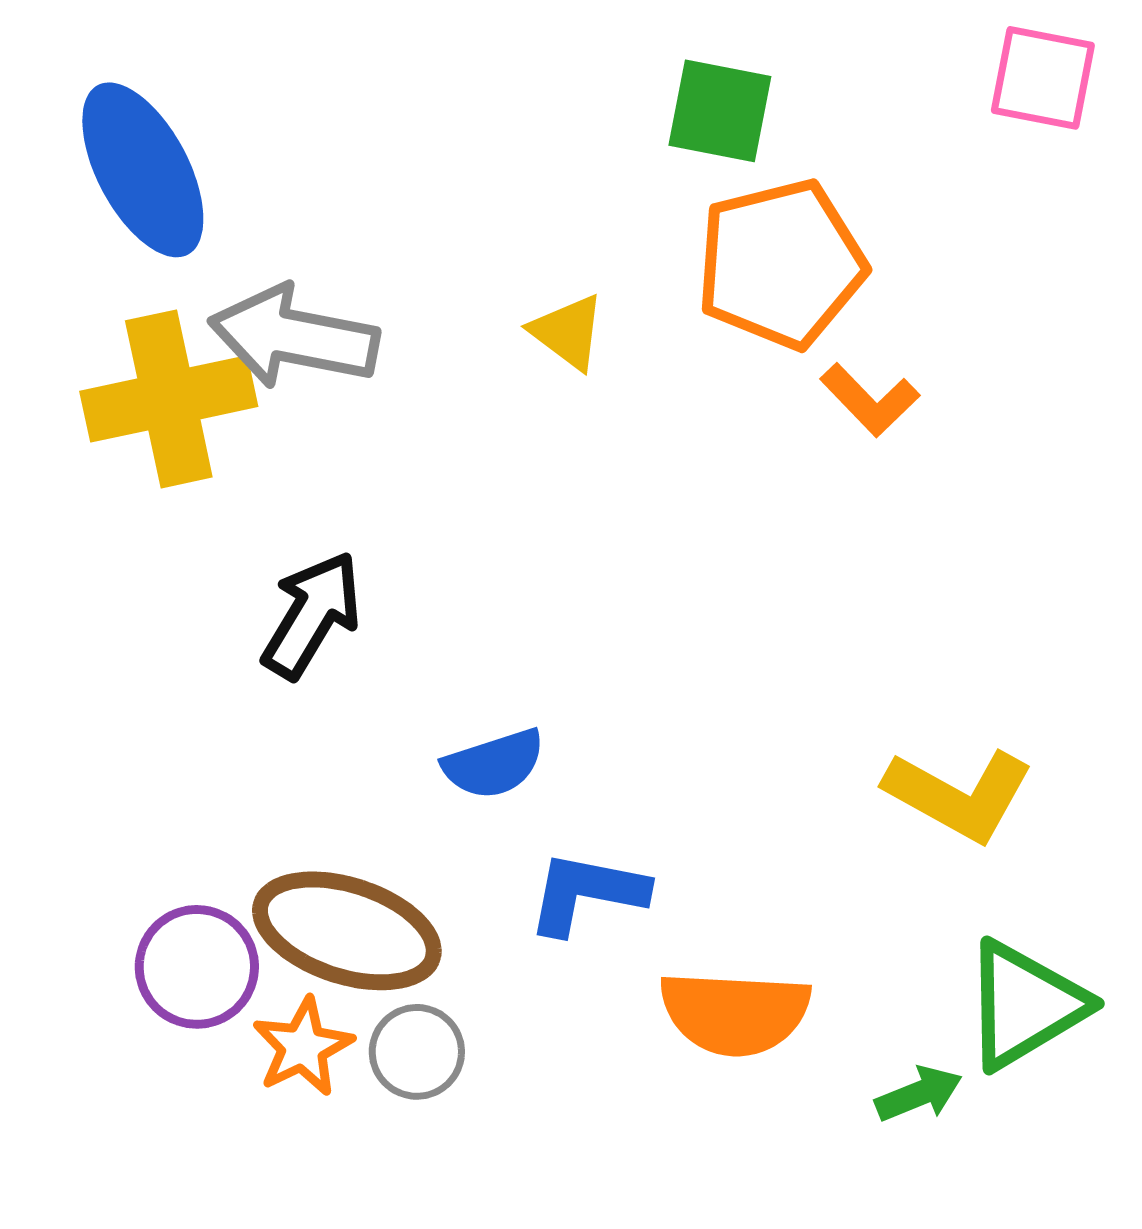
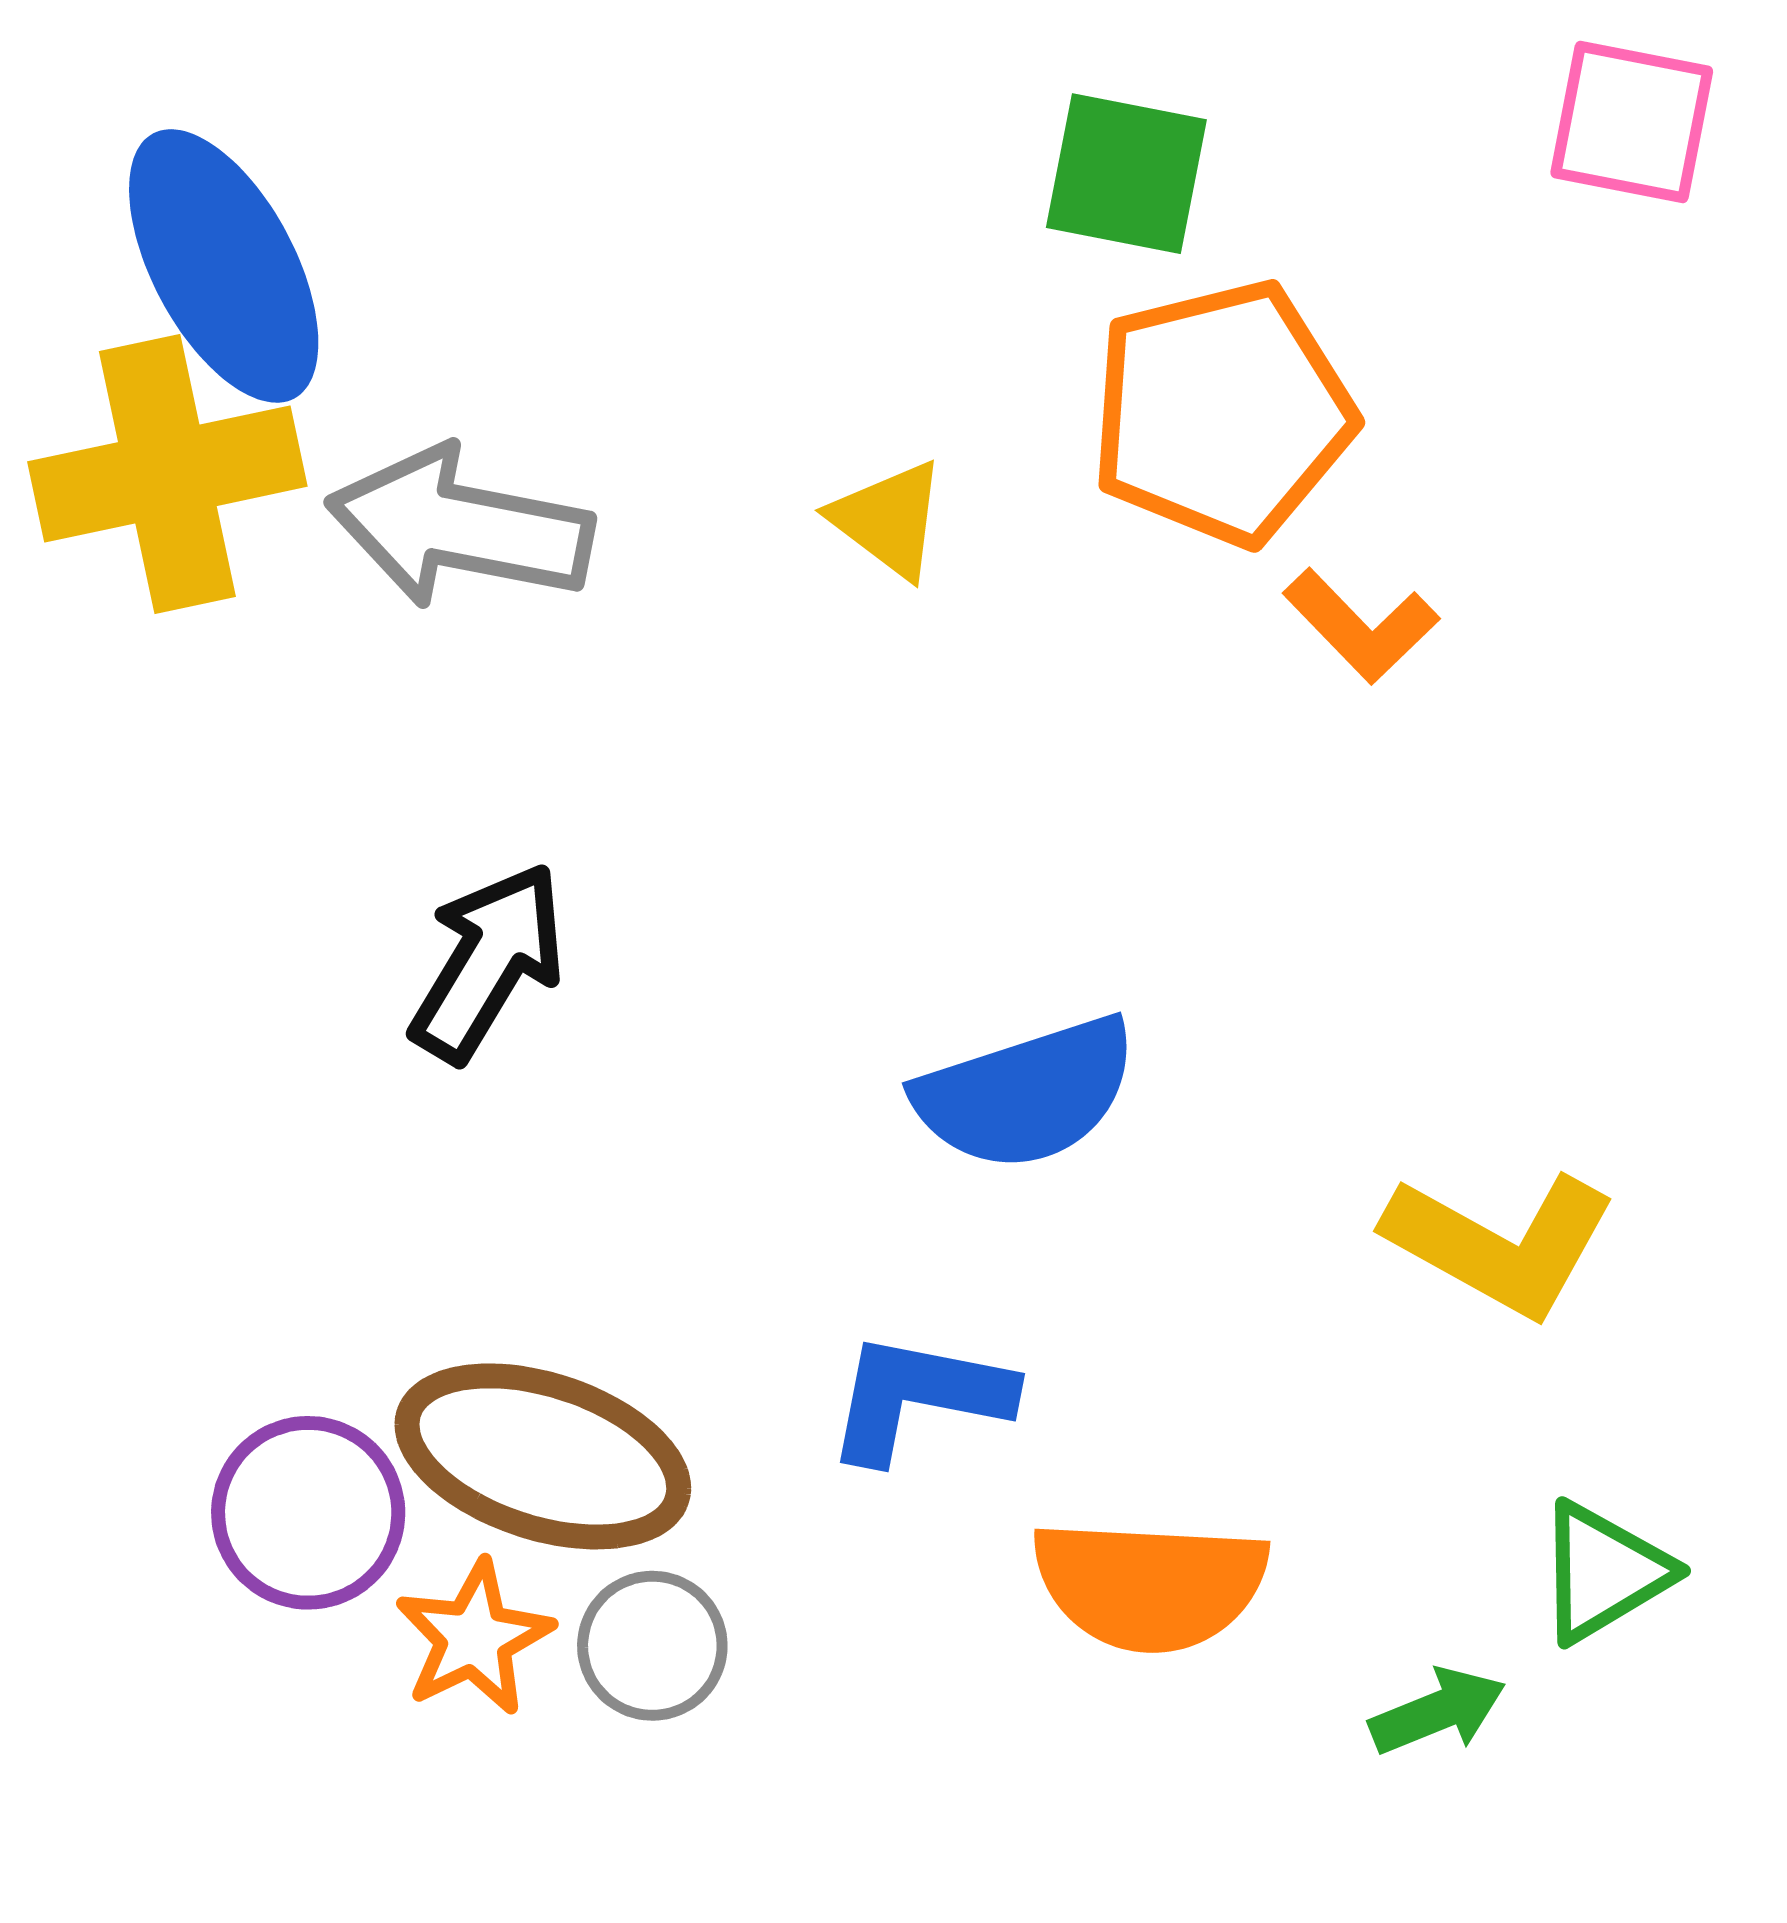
yellow cross: (169, 399) -> (167, 474), moved
blue semicircle: (494, 764) -> (1026, 1094), moved, size x1.4
green triangle: (1025, 1005) -> (1604, 1572), size x0.7

